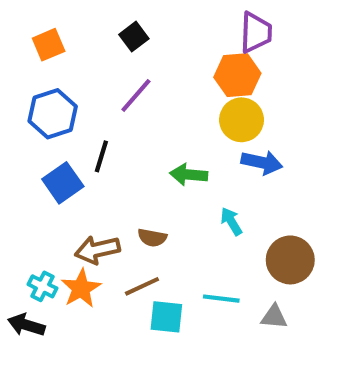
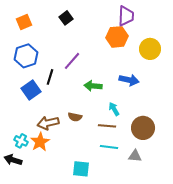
purple line: (136, 95) -> (72, 61), moved
yellow circle: (242, 120) -> (150, 49), moved
brown line: (142, 286) -> (107, 126), moved, turned 30
cyan square: (166, 317) -> (81, 169), moved

